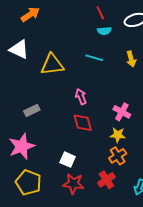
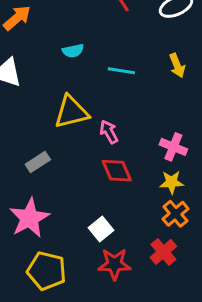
cyan semicircle: (104, 31) -> (73, 51), moved
yellow triangle: (52, 65) -> (71, 112), moved
white square: (68, 160) -> (101, 229), turned 35

